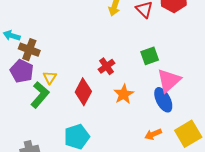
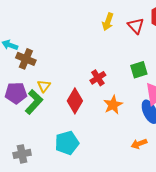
purple pentagon: (22, 71) -> (16, 93), moved, turned -30

